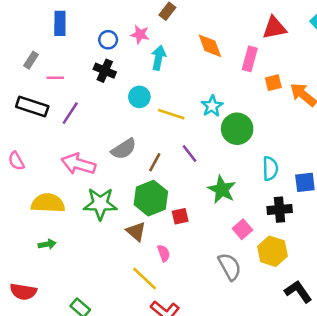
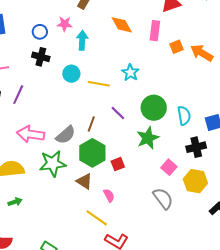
green circle: (237, 129) -> (154, 108), moved
gray semicircle: (124, 149) -> (66, 135), moved
green star: (222, 190) -> (148, 138), turned 30

